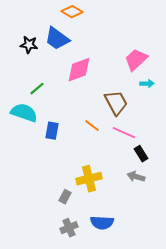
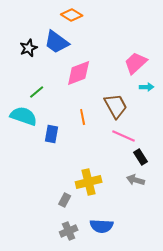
black star: (29, 45) -> (29, 48), turned -30
orange line: (92, 126) -> (83, 117), moved, turned 42

